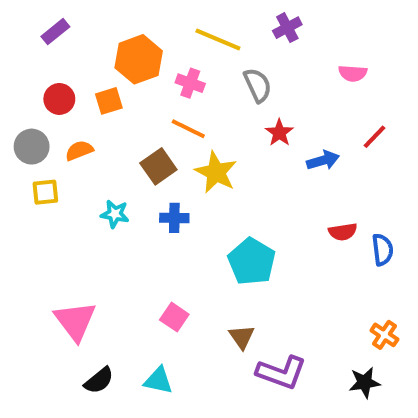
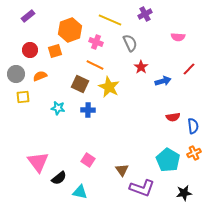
brown square: (158, 166) -> (80, 84), turned -30
cyan pentagon: (252, 262) -> (168, 160), moved
orange cross: (384, 335) -> (194, 153), moved, turned 32
black semicircle: (99, 380) -> (59, 178), moved

